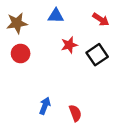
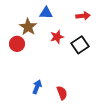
red arrow: (101, 19) -> (83, 16), turned -40
brown star: (17, 23) -> (28, 27), moved, turned -30

